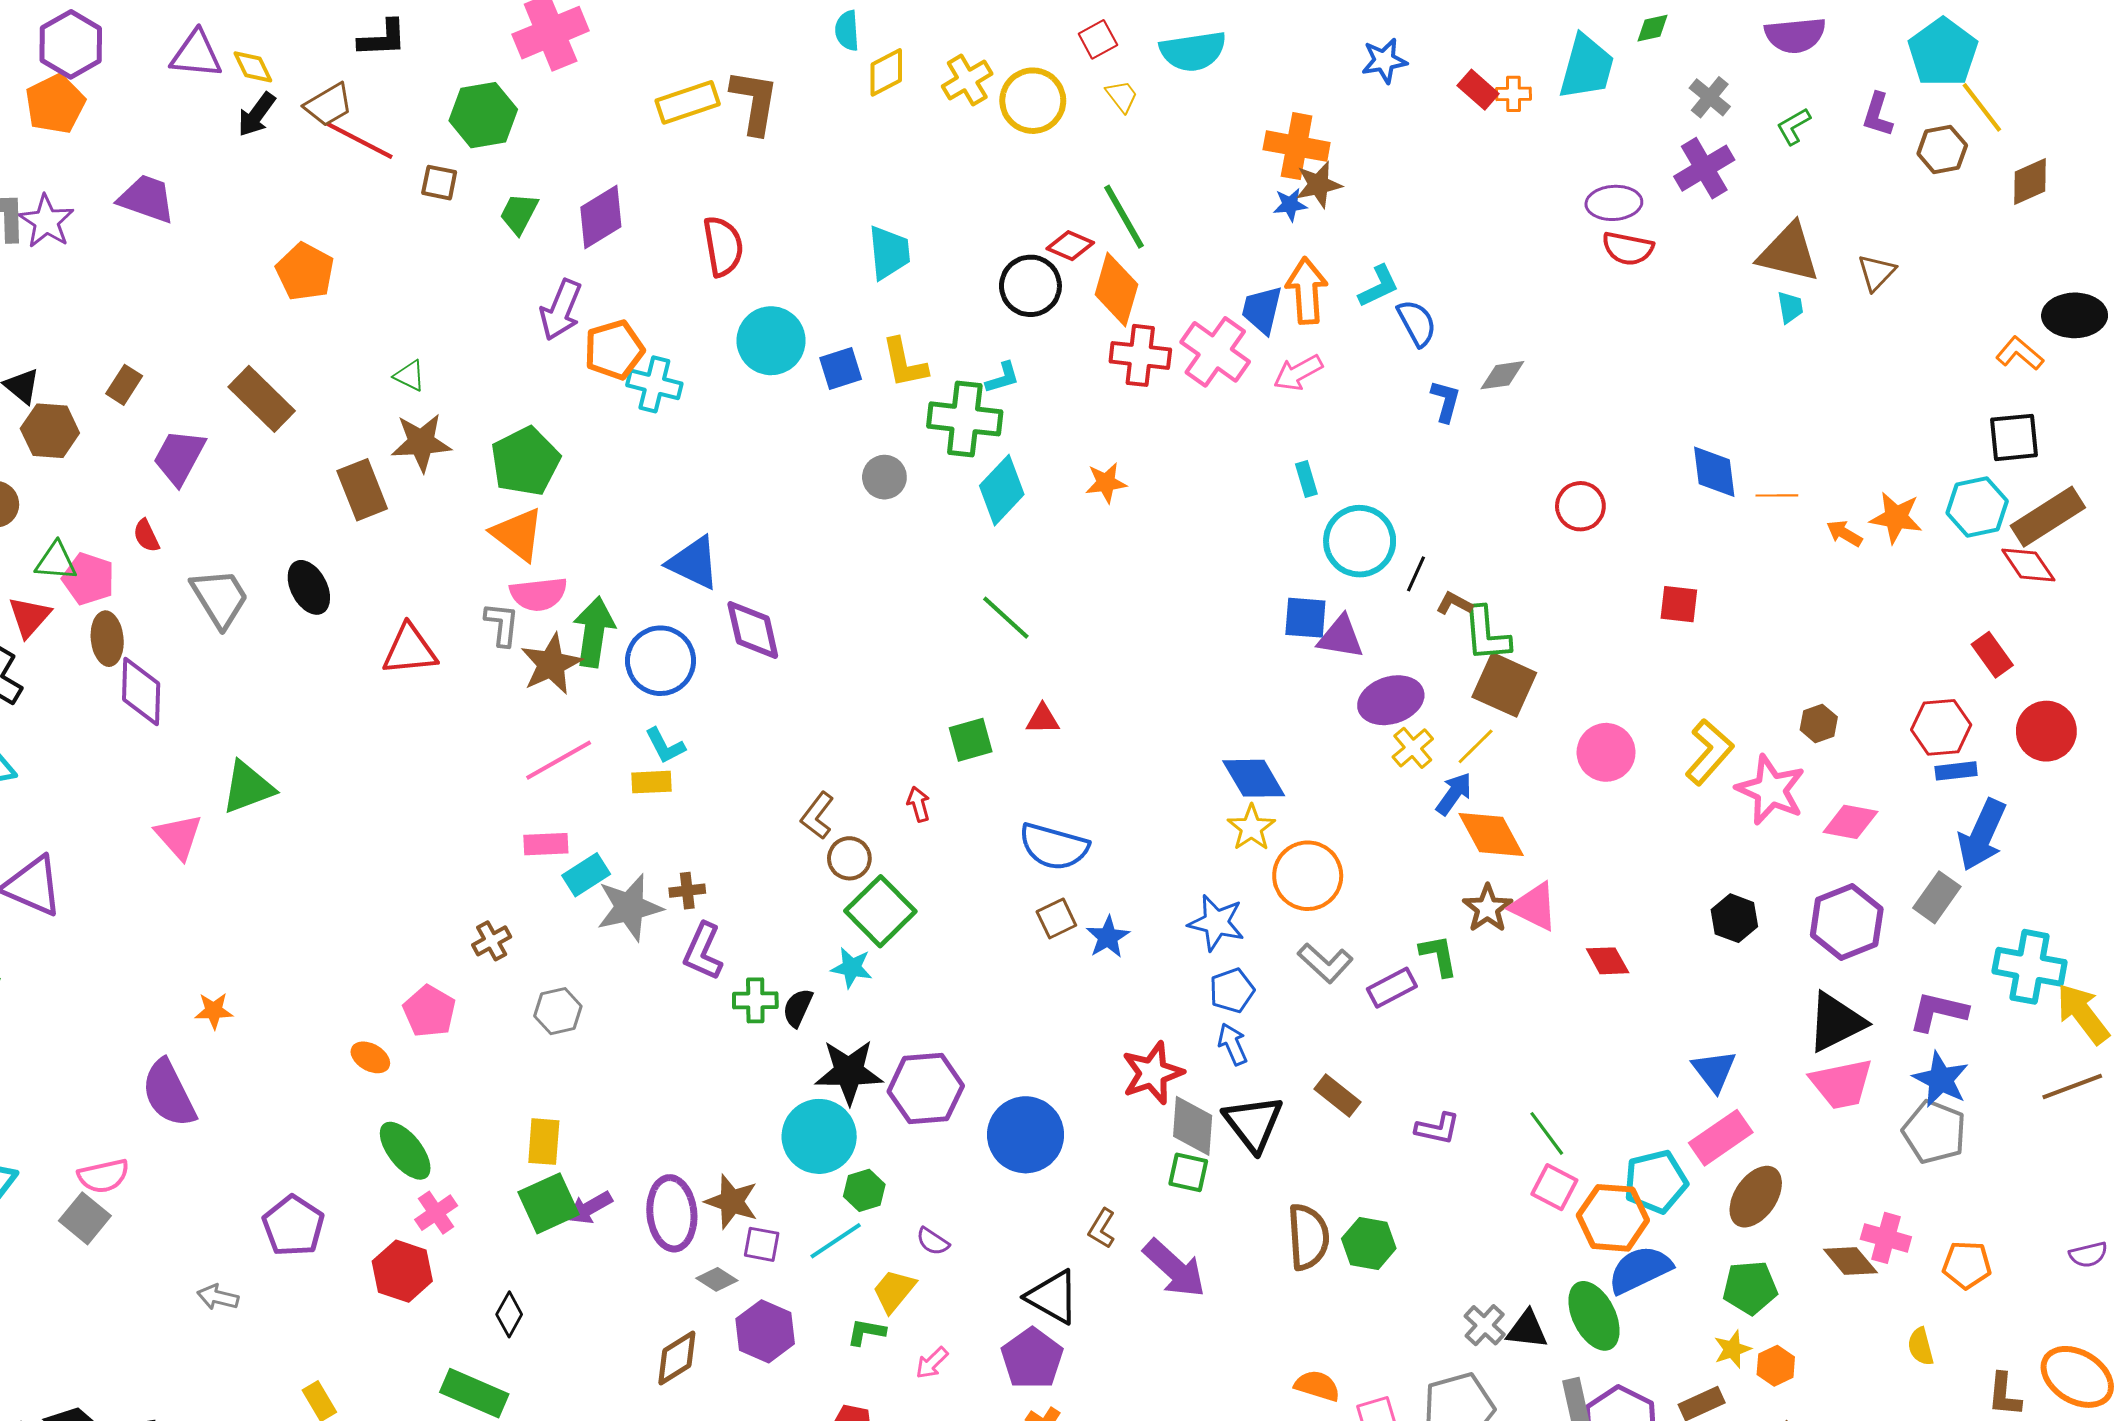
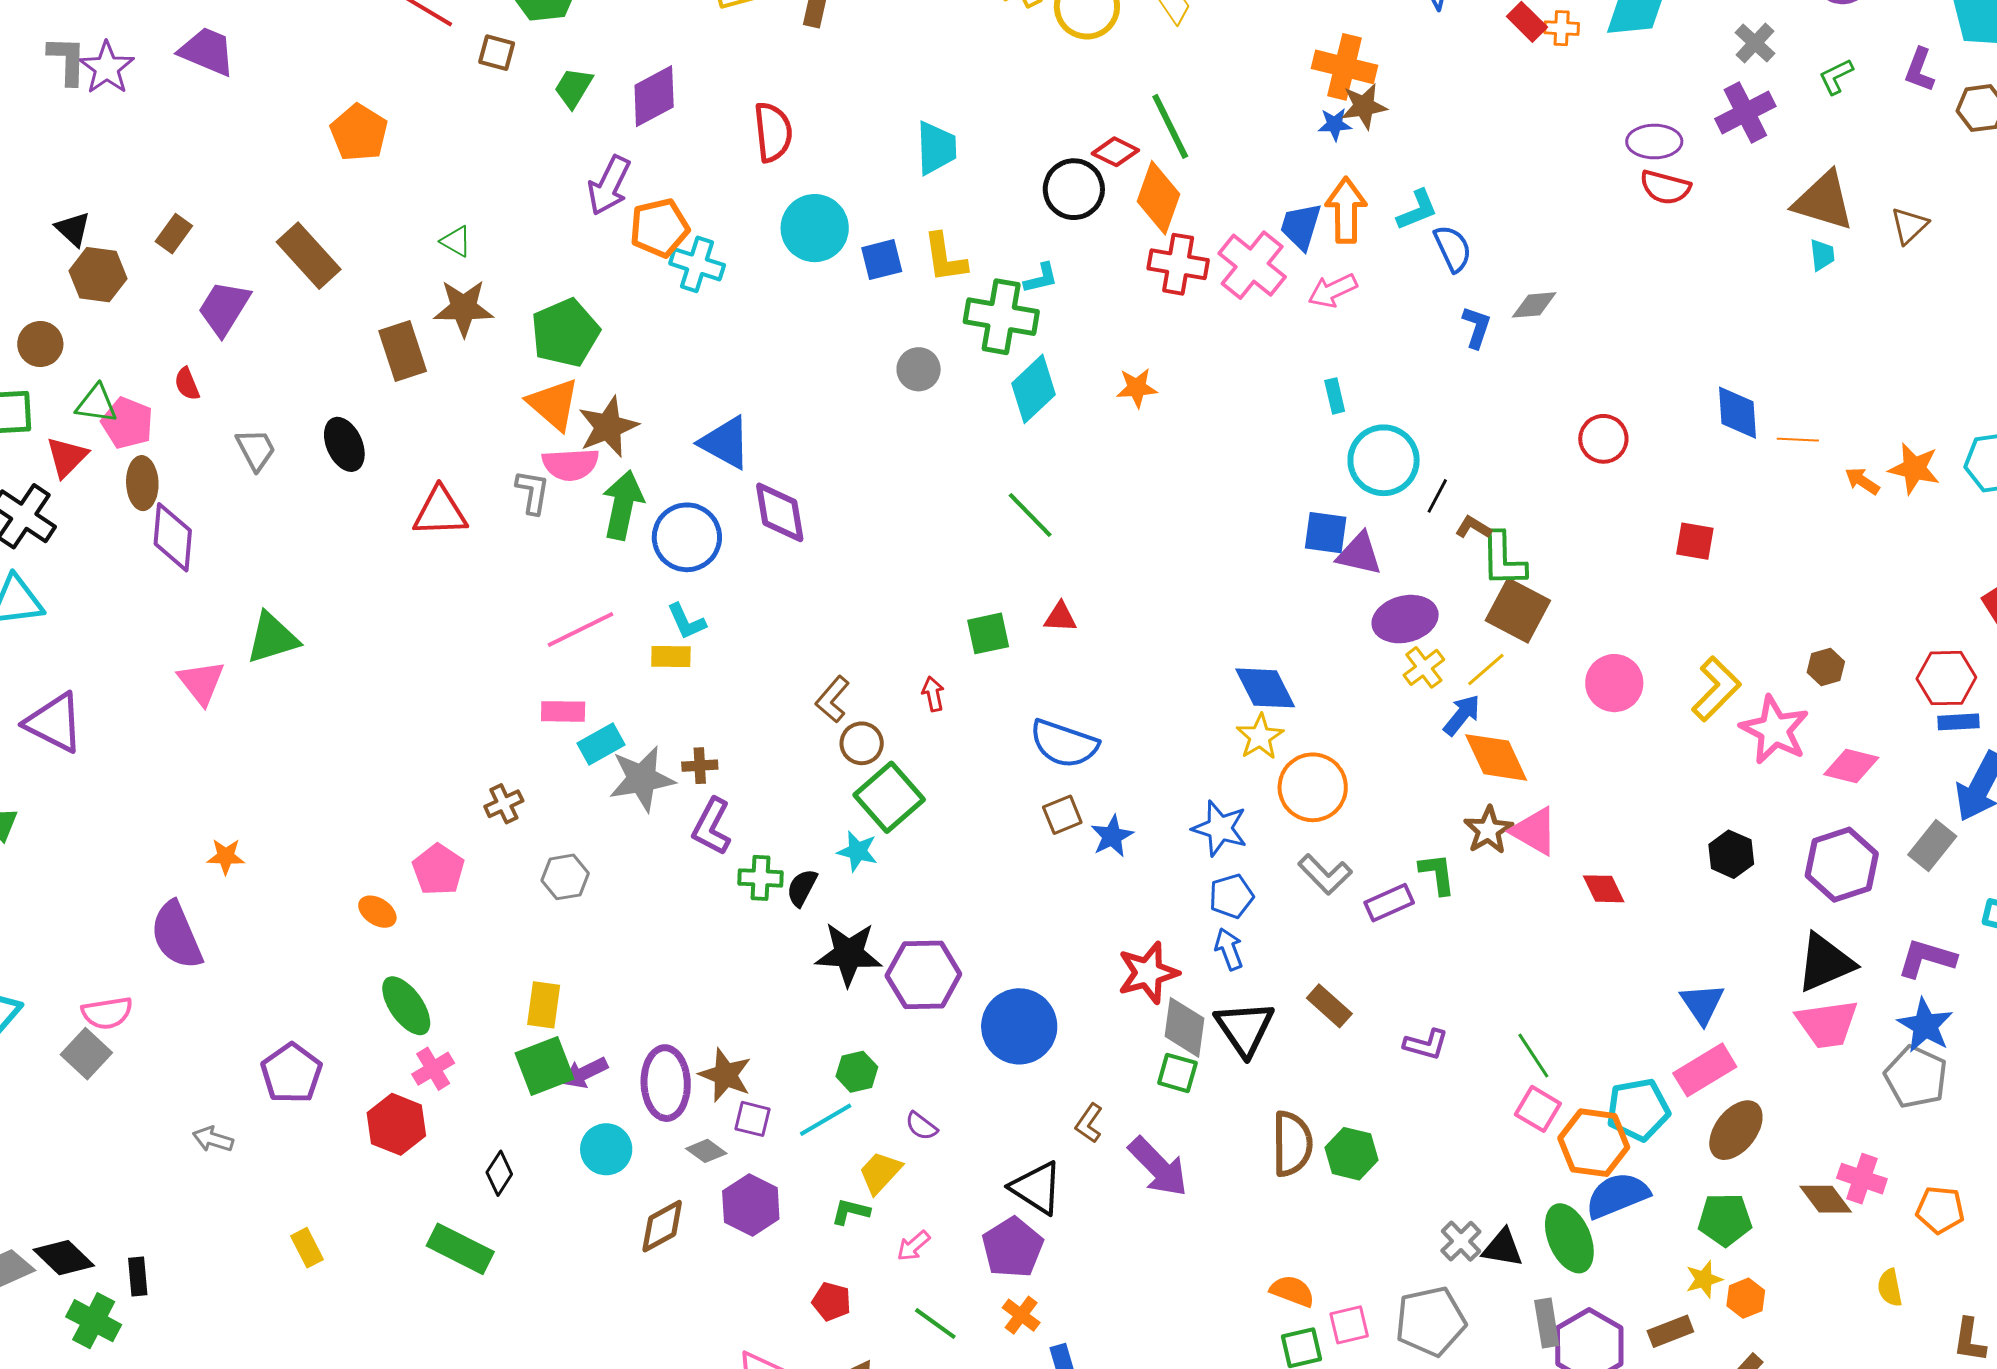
gray trapezoid: (220, 598) -> (256, 450), size x0.7
brown star: (551, 664) -> (608, 427), moved
cyan circle: (819, 1136) -> (606, 1149), moved, size x0.7

